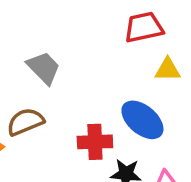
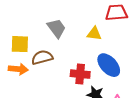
yellow triangle: (168, 70) -> (94, 34), moved

